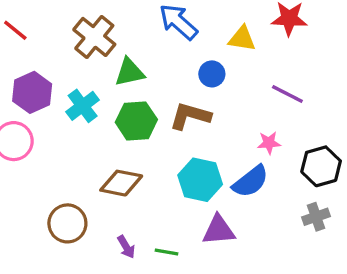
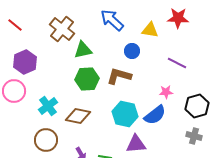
cyan cross: (83, 106) -> (48, 106), moved
gray cross: (316, 217) -> (194, 136), turned 35

